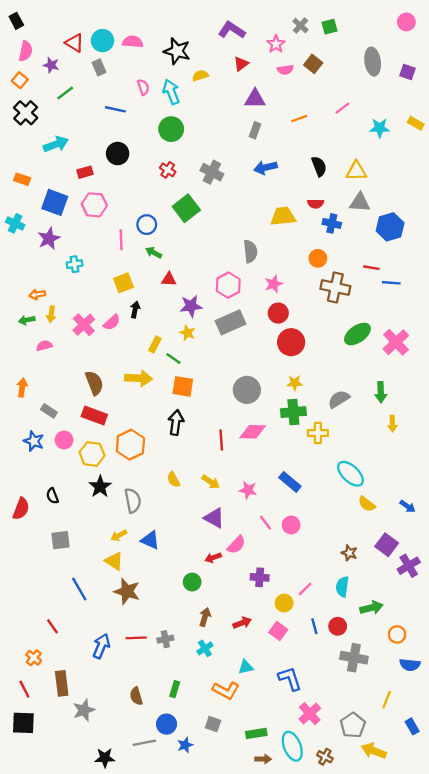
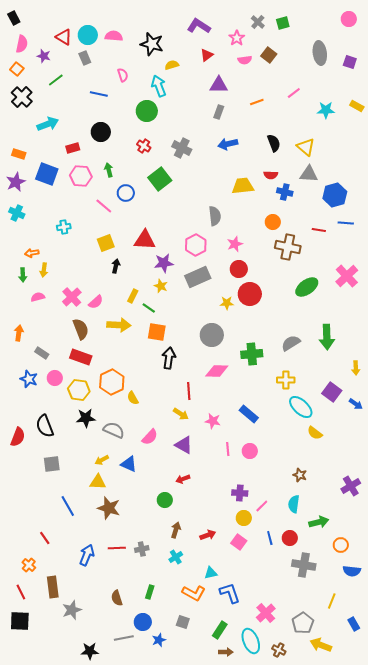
cyan arrow: (171, 92) -> (159, 86), moved
yellow triangle: (356, 171) -> (306, 147), turned 42
cyan cross: (15, 223) -> (17, 213), moved
purple star: (49, 239) -> (16, 182), moved
pink line: (121, 240) -> (104, 206), turned -48
green arrow: (154, 253) -> (109, 170), moved, turned 48
red triangle: (169, 279) -> (145, 240), size x1.6
blue line: (391, 283) -> (346, 223), moved
green arrow: (27, 320) -> (23, 275), turned -80
pink semicircle: (112, 322) -> (96, 302), moved
pink cross: (84, 325) -> (72, 297), moved
pink cross: (396, 342) -> (347, 276), moved
yellow star: (295, 383) -> (227, 303), moved
green arrow: (381, 392) -> (327, 337), size x1.4
black arrow: (176, 423) -> (169, 358), moved
yellow arrow: (392, 424) -> (356, 368), moved
yellow cross: (318, 433) -> (286, 380), moved
red line: (221, 440) -> (189, 391), moved
yellow semicircle: (173, 480) -> (133, 398), moved
black star: (100, 487) -> (86, 418), turned 30
black semicircle: (52, 496) -> (45, 426), size x1.6
gray semicircle: (133, 501) -> (114, 430), turned -55
blue arrow: (408, 506) -> (356, 404), moved
pink line: (265, 523) -> (228, 449), turned 32
pink semicircle: (236, 545) -> (150, 437), moved
purple square: (387, 545) -> (332, 392), moved
yellow triangle: (114, 561) -> (98, 482), turned -30
purple cross: (260, 577) -> (240, 493), moved
blue L-shape: (290, 679) -> (230, 593), moved
green rectangle: (256, 733) -> (220, 630), turned -48

